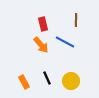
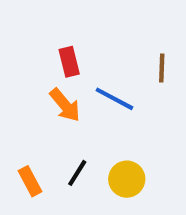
brown line: (76, 20) -> (162, 68), moved
black line: (47, 78) -> (77, 173), turned 56

